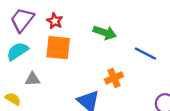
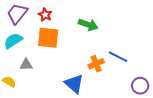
blue line: (145, 54) -> (118, 57), moved

